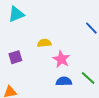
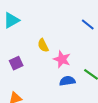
yellow semicircle: (44, 43) -> (43, 45), turned -104

